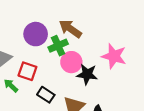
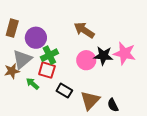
purple circle: (36, 34) -> (36, 38), moved
green cross: (58, 46) -> (49, 55), moved
black star: (87, 74) -> (103, 56), moved

